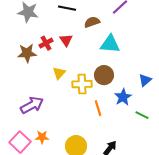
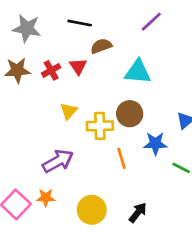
brown semicircle: (92, 22) -> (101, 46), moved
brown star: (27, 53) -> (17, 70), moved
blue star: (123, 97) -> (155, 143), turned 30
purple arrow: (32, 105) -> (58, 161), moved

